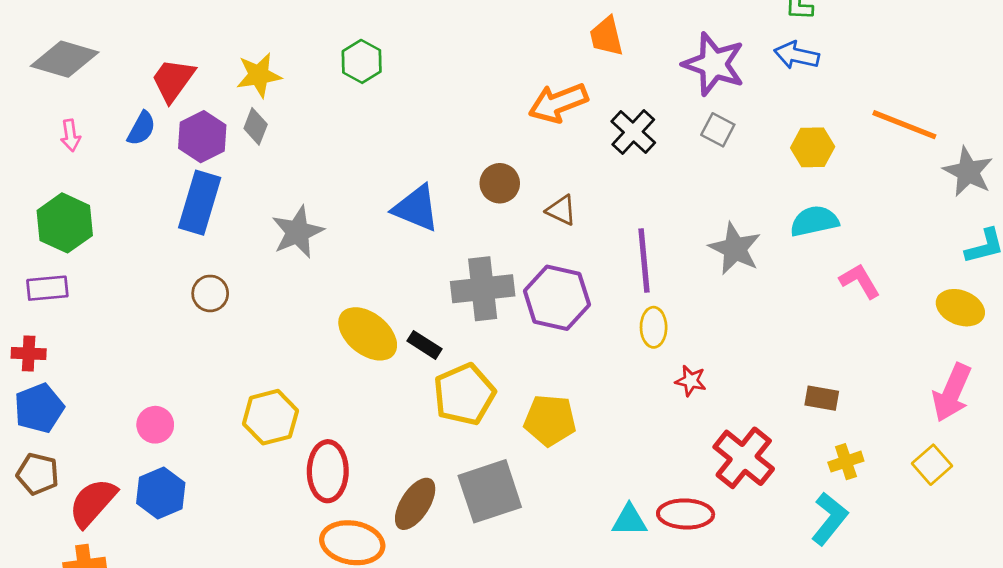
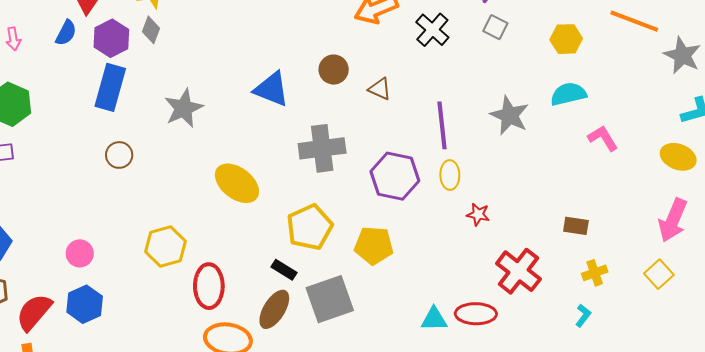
purple hexagon: (557, 298) -> (395, 176), moved
black rectangle: (425, 345) -> (284, 270), moved
cyan L-shape: (829, 519) -> (583, 316), size x0.6

